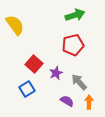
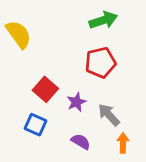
blue square: (27, 89) -> (36, 125), turned -35
purple semicircle: (67, 101) -> (81, 142), moved

